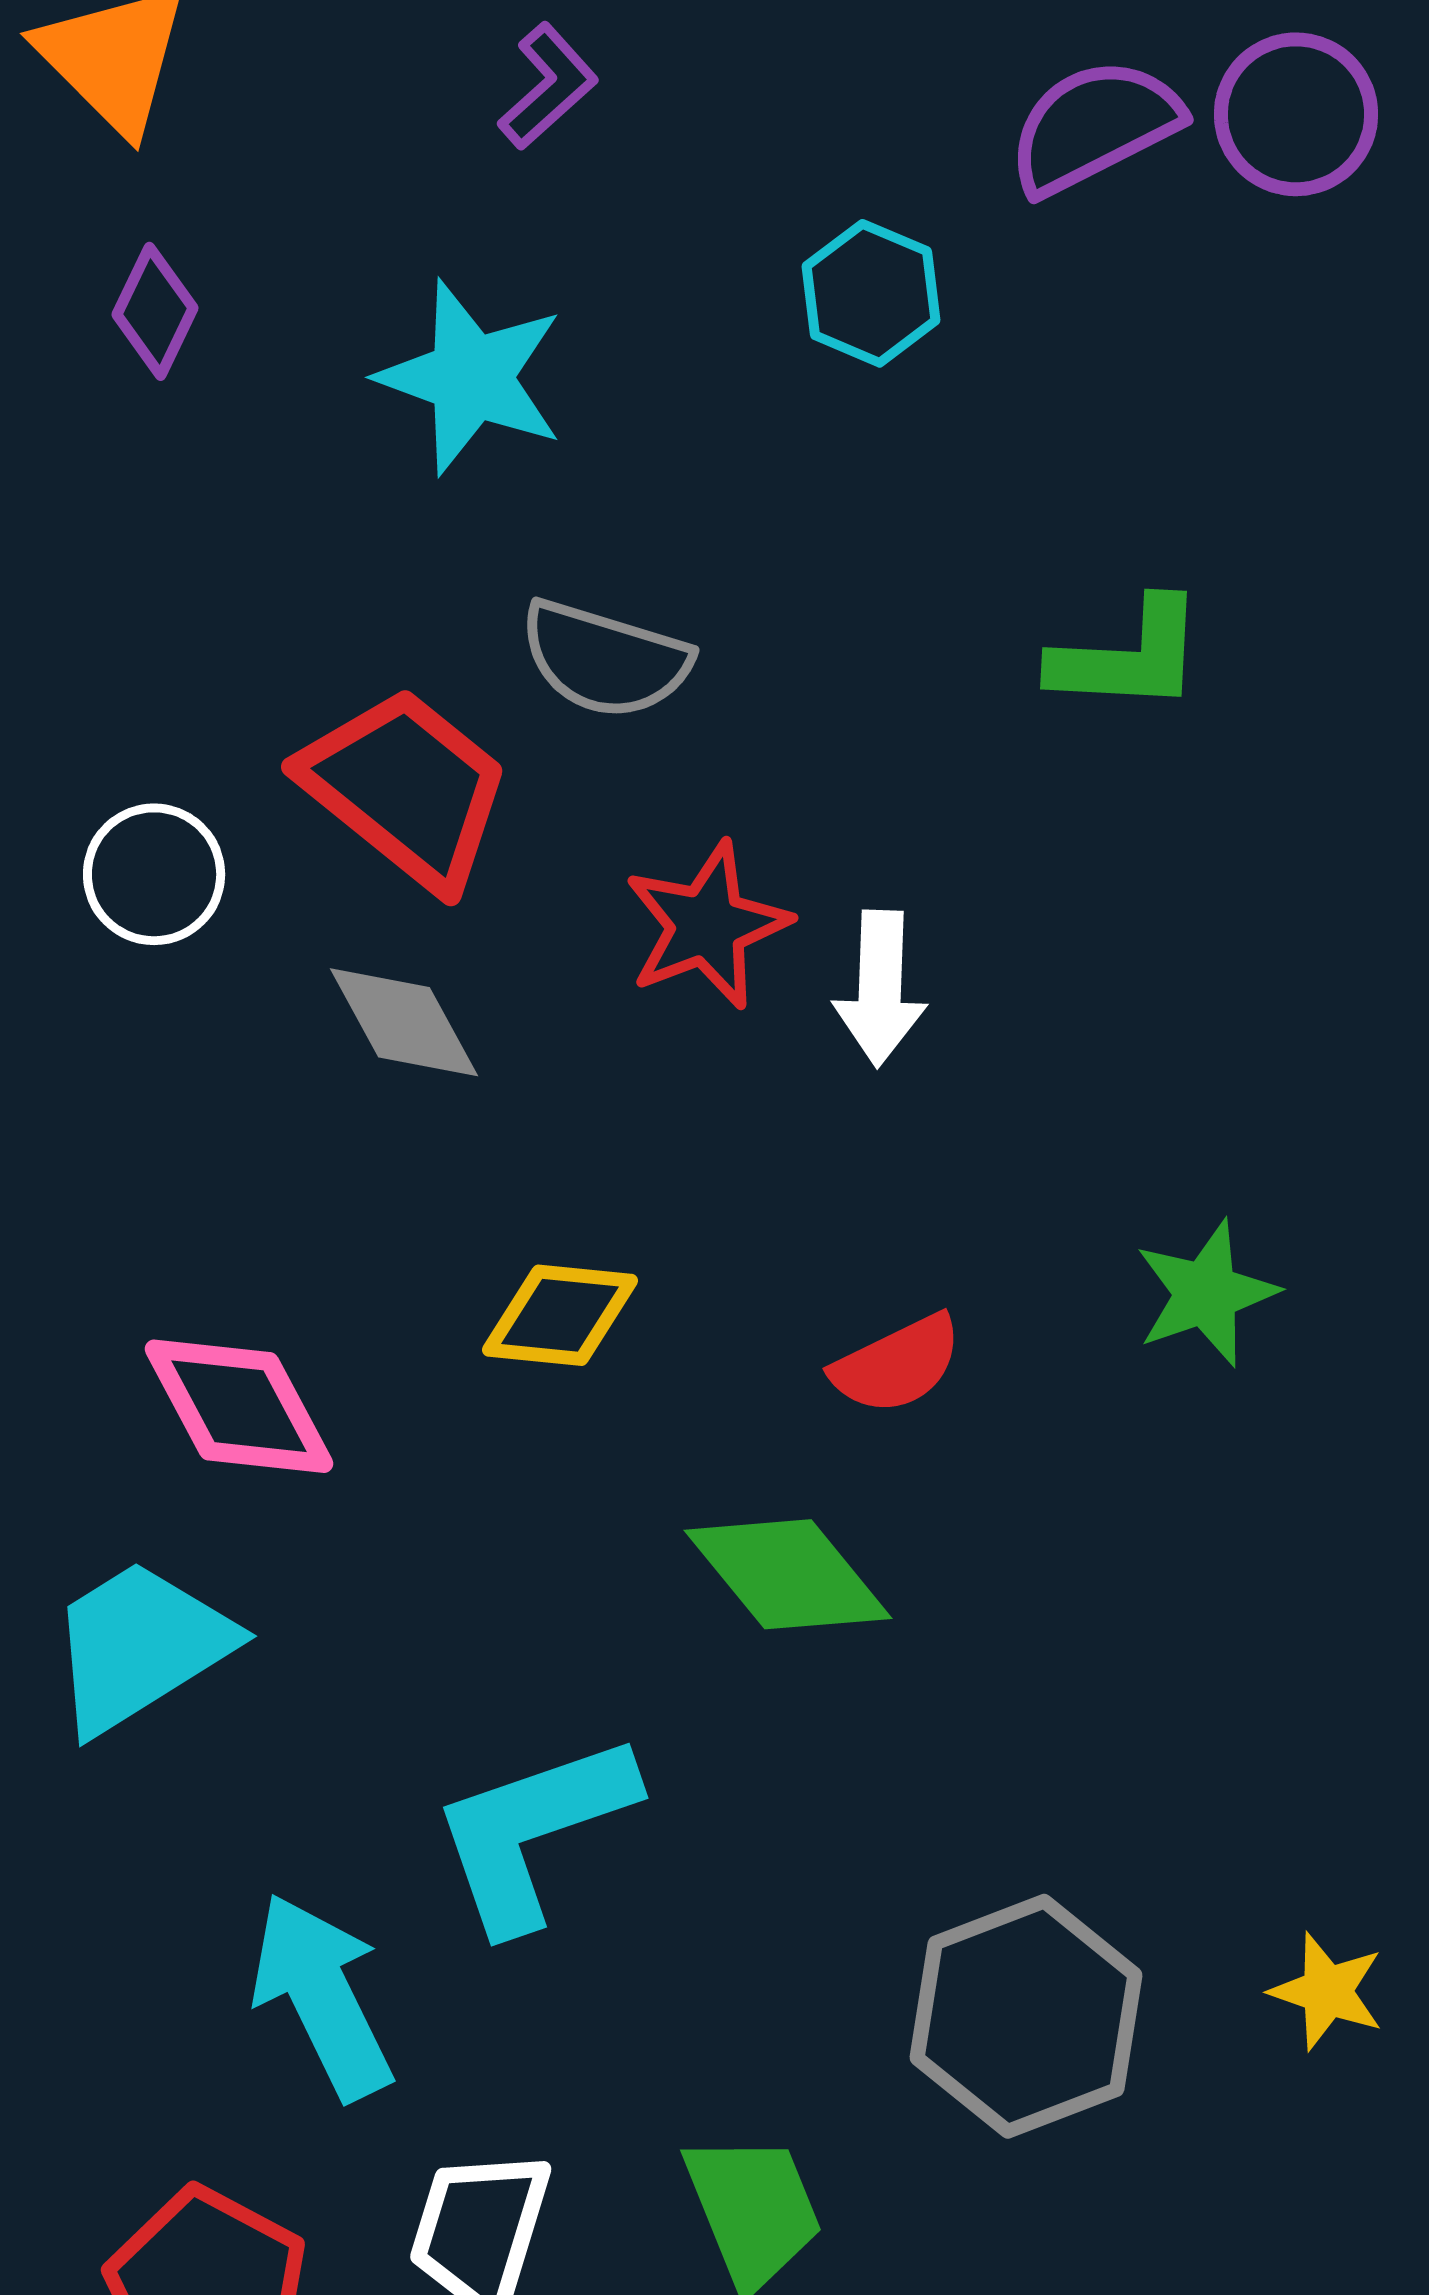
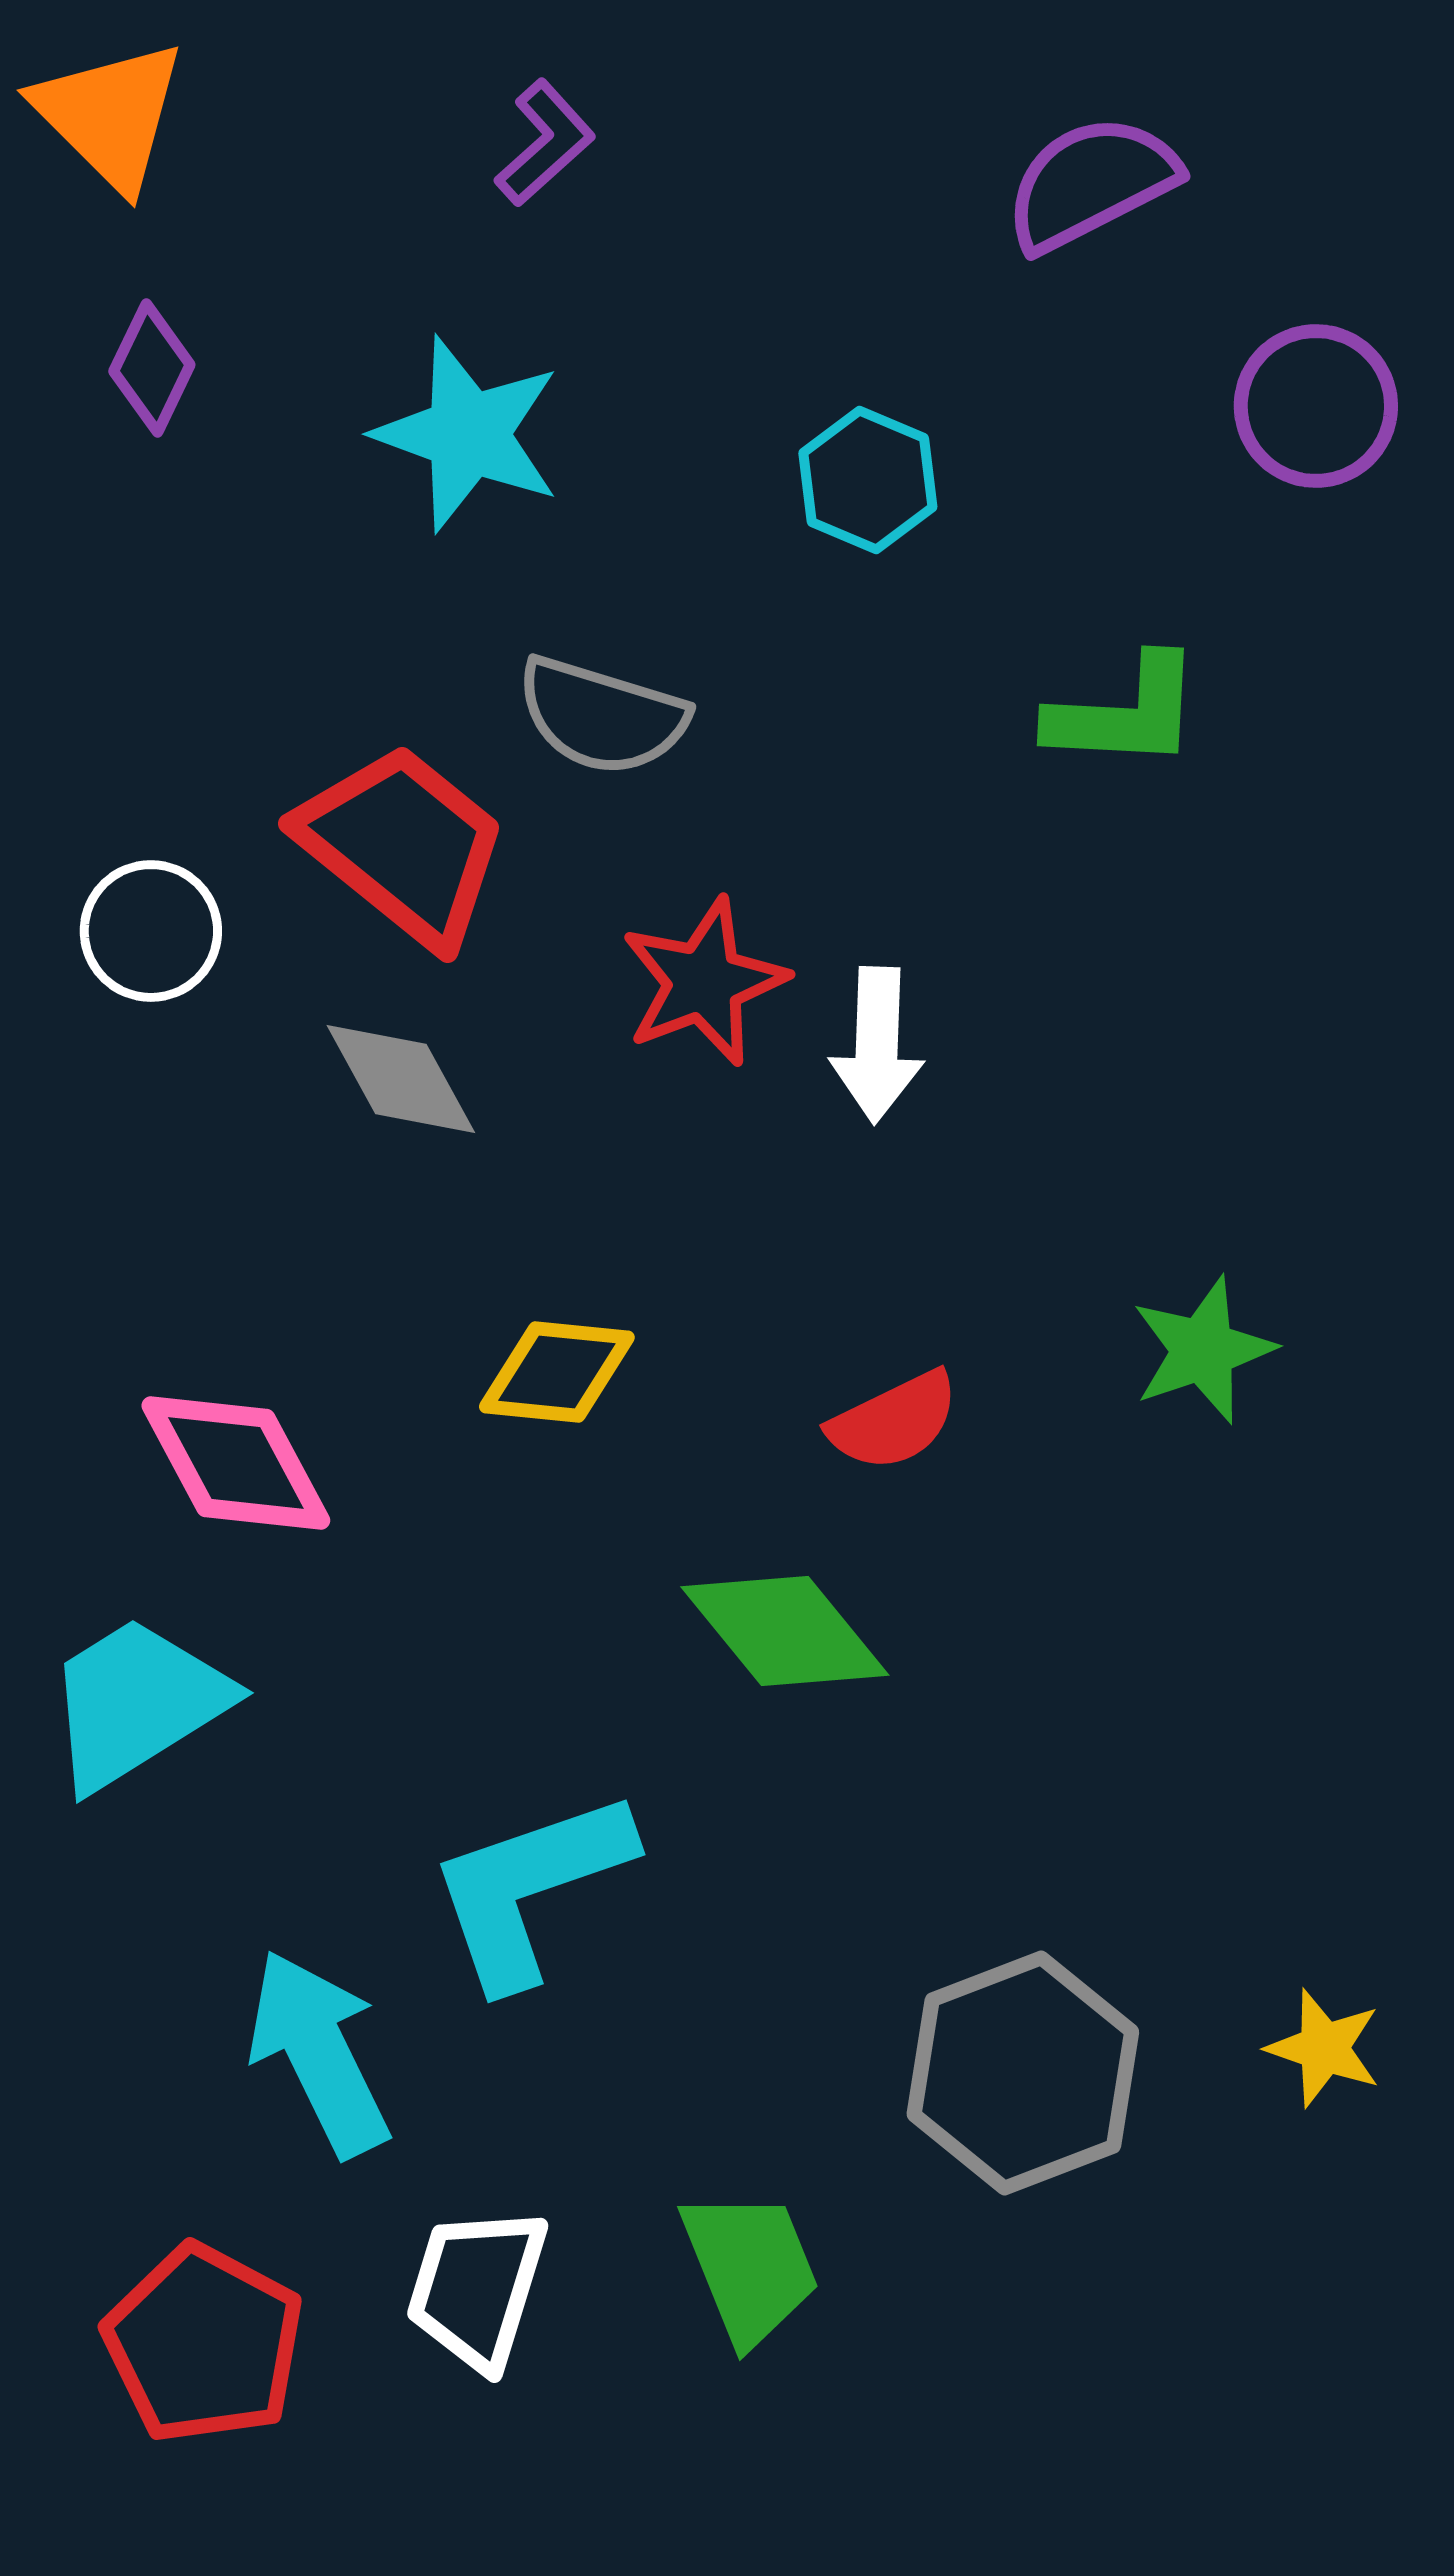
purple circle: (1296, 114) -> (1316, 406), moved
cyan hexagon: (871, 293) -> (868, 480), moved

